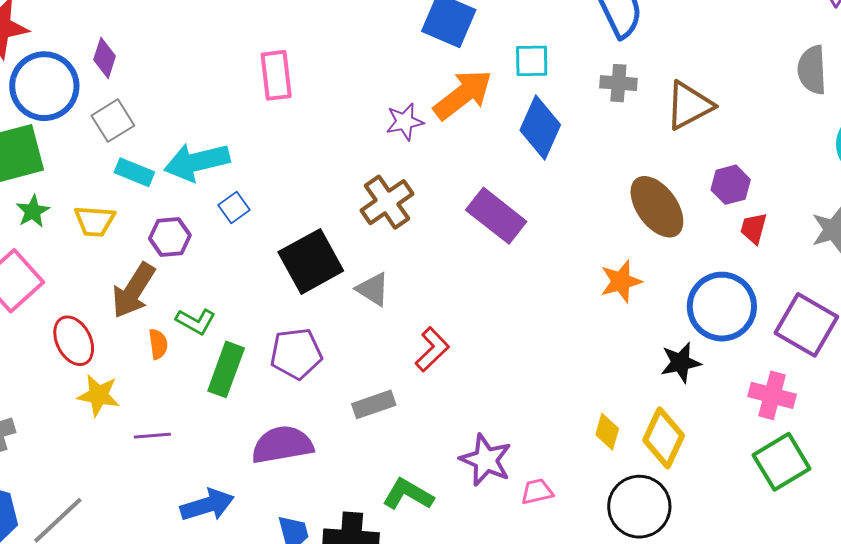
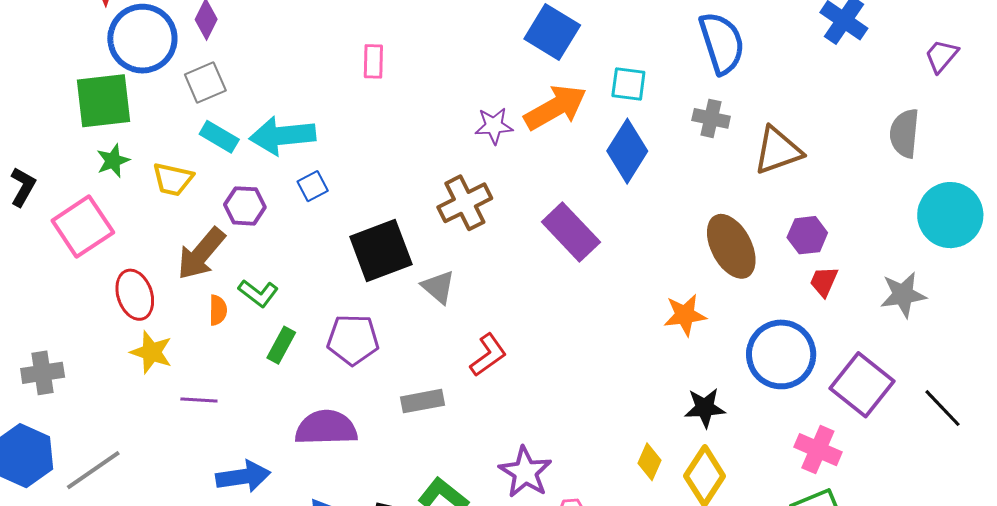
pink rectangle: (276, 75) -> (373, 61), size x0.7
black star: (681, 362) -> (705, 408), moved
green rectangle: (226, 369) -> (281, 345), size x0.7

